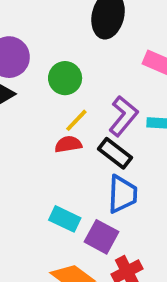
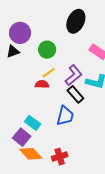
black rectangle: (115, 153) -> (75, 94), moved
purple square: (101, 237) -> (22, 137), moved

